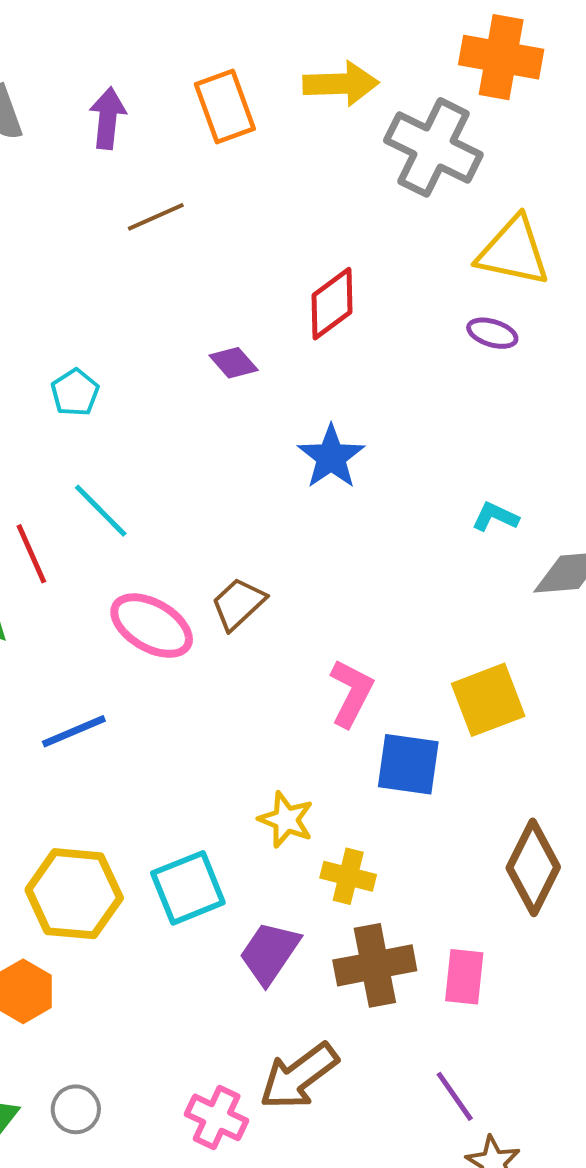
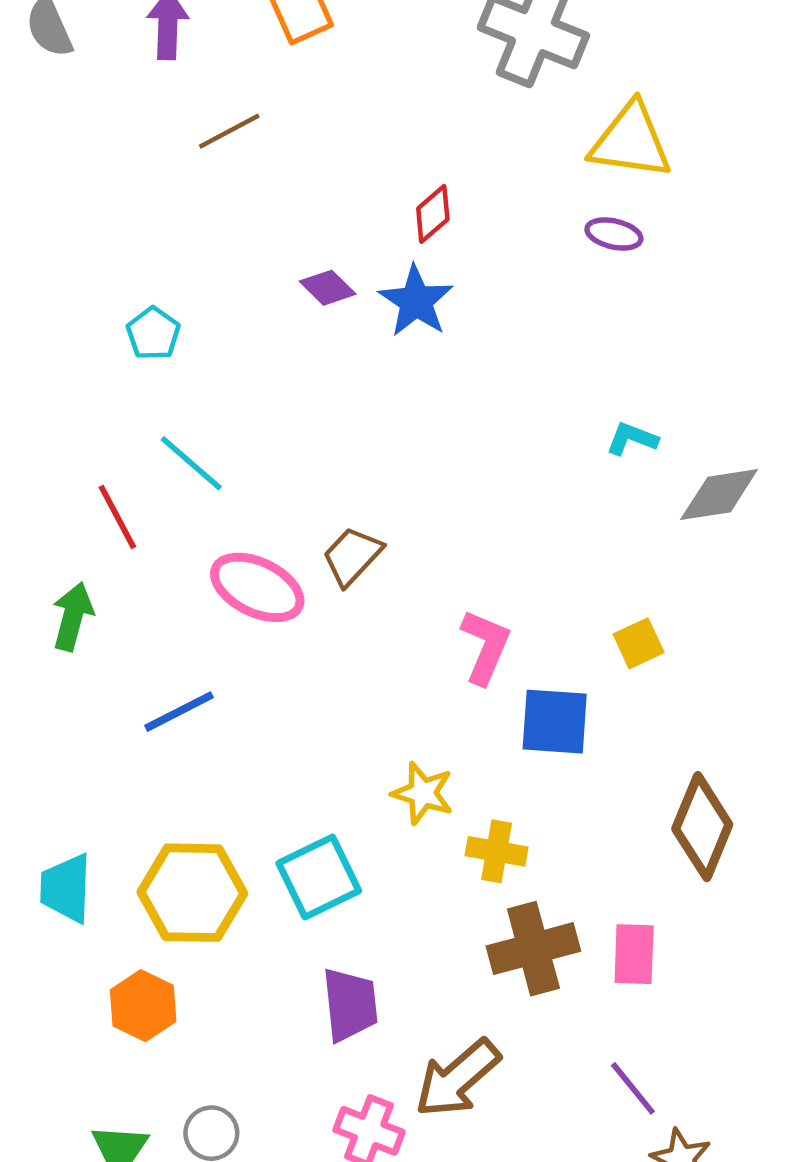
red diamond: (332, 304) -> (433, 214), size x0.7
blue star: (331, 457) -> (416, 301), moved
yellow square: (488, 700) -> (639, 643), size x0.6
purple trapezoid: (269, 953) -> (350, 1005), moved, turned 144

